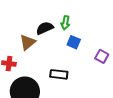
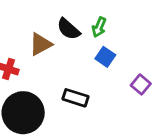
black semicircle: (45, 28) -> (68, 29), turned -126

